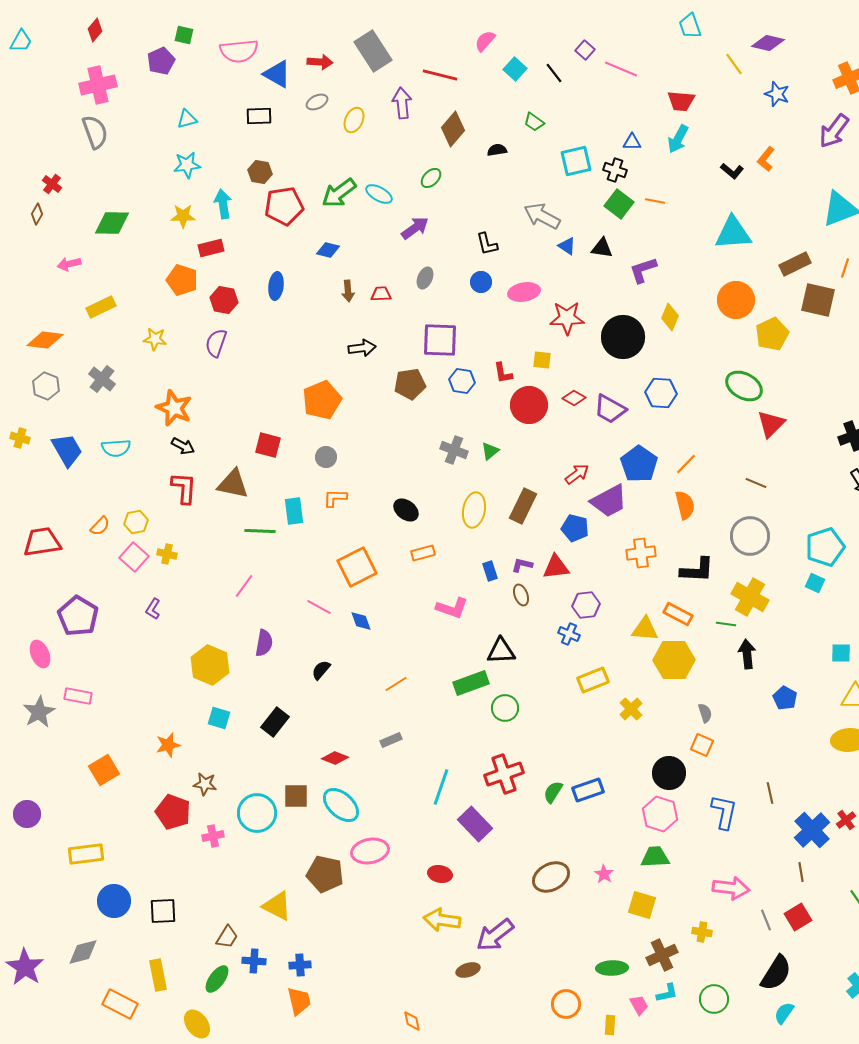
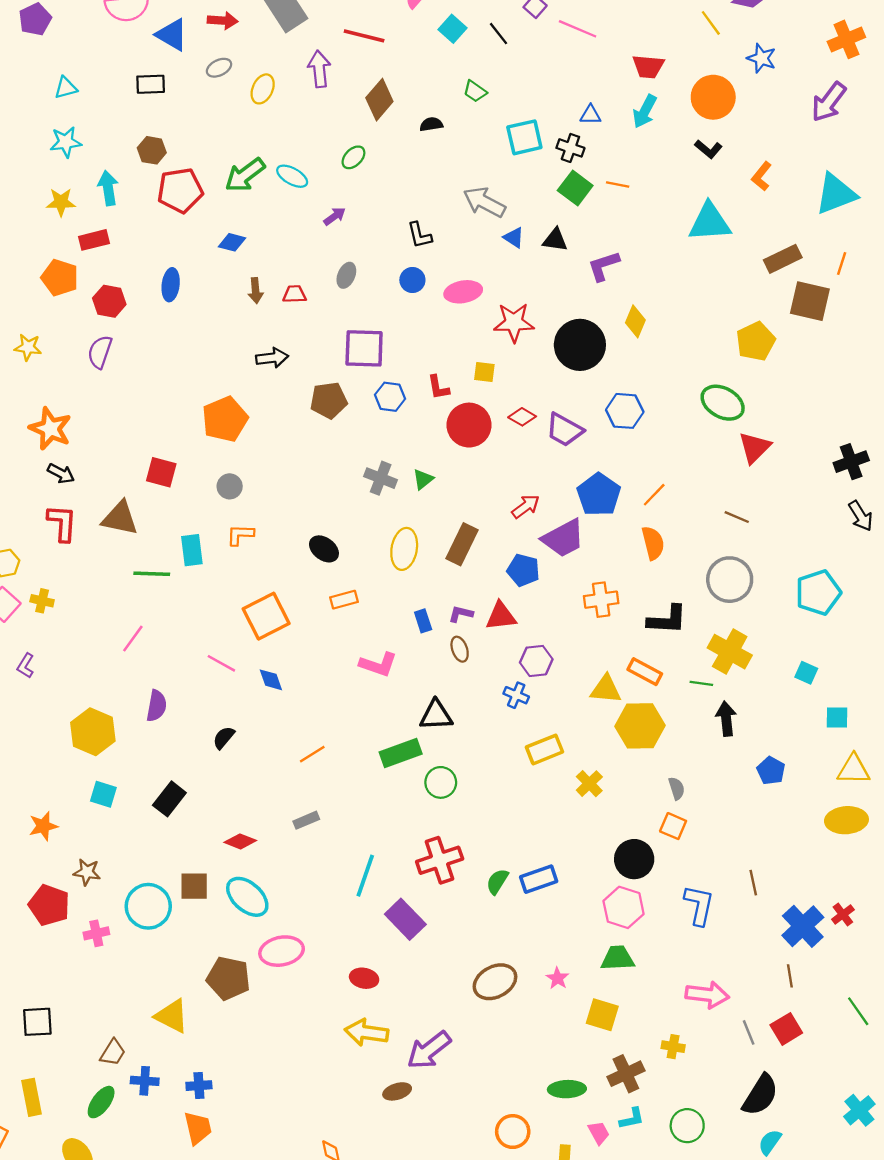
orange L-shape: (766, 159) -> (762, 176), moved
purple arrow: (415, 228) -> (335, 216), size x0.7
orange circle: (736, 300) -> (713, 97), moved
cyan square: (815, 583) -> (806, 673), moved

